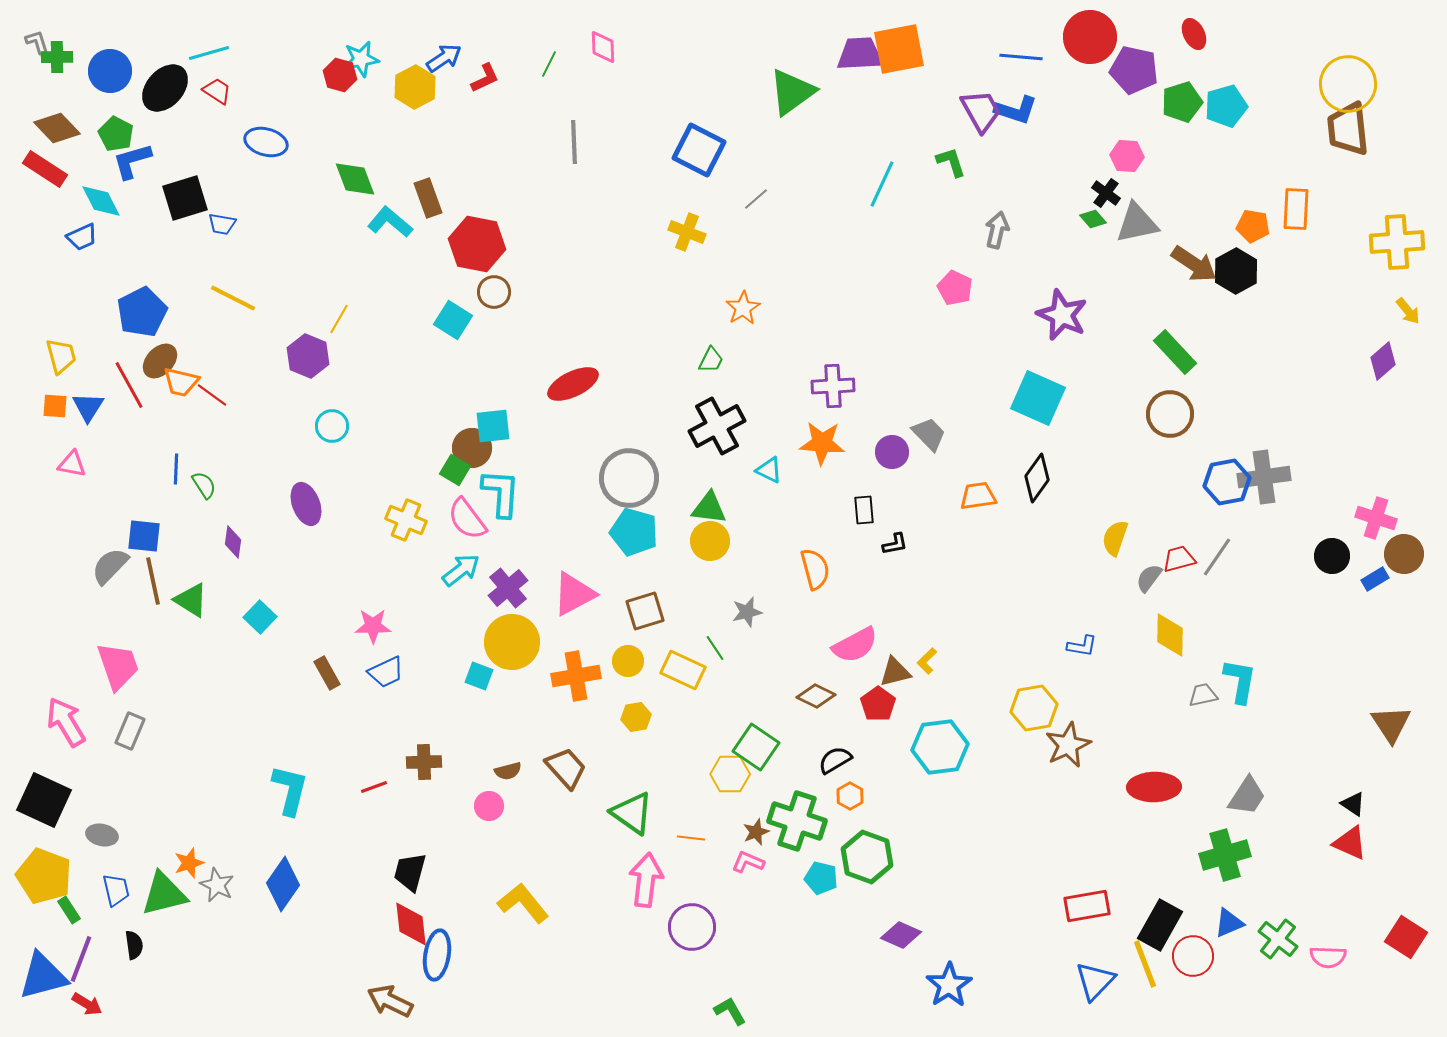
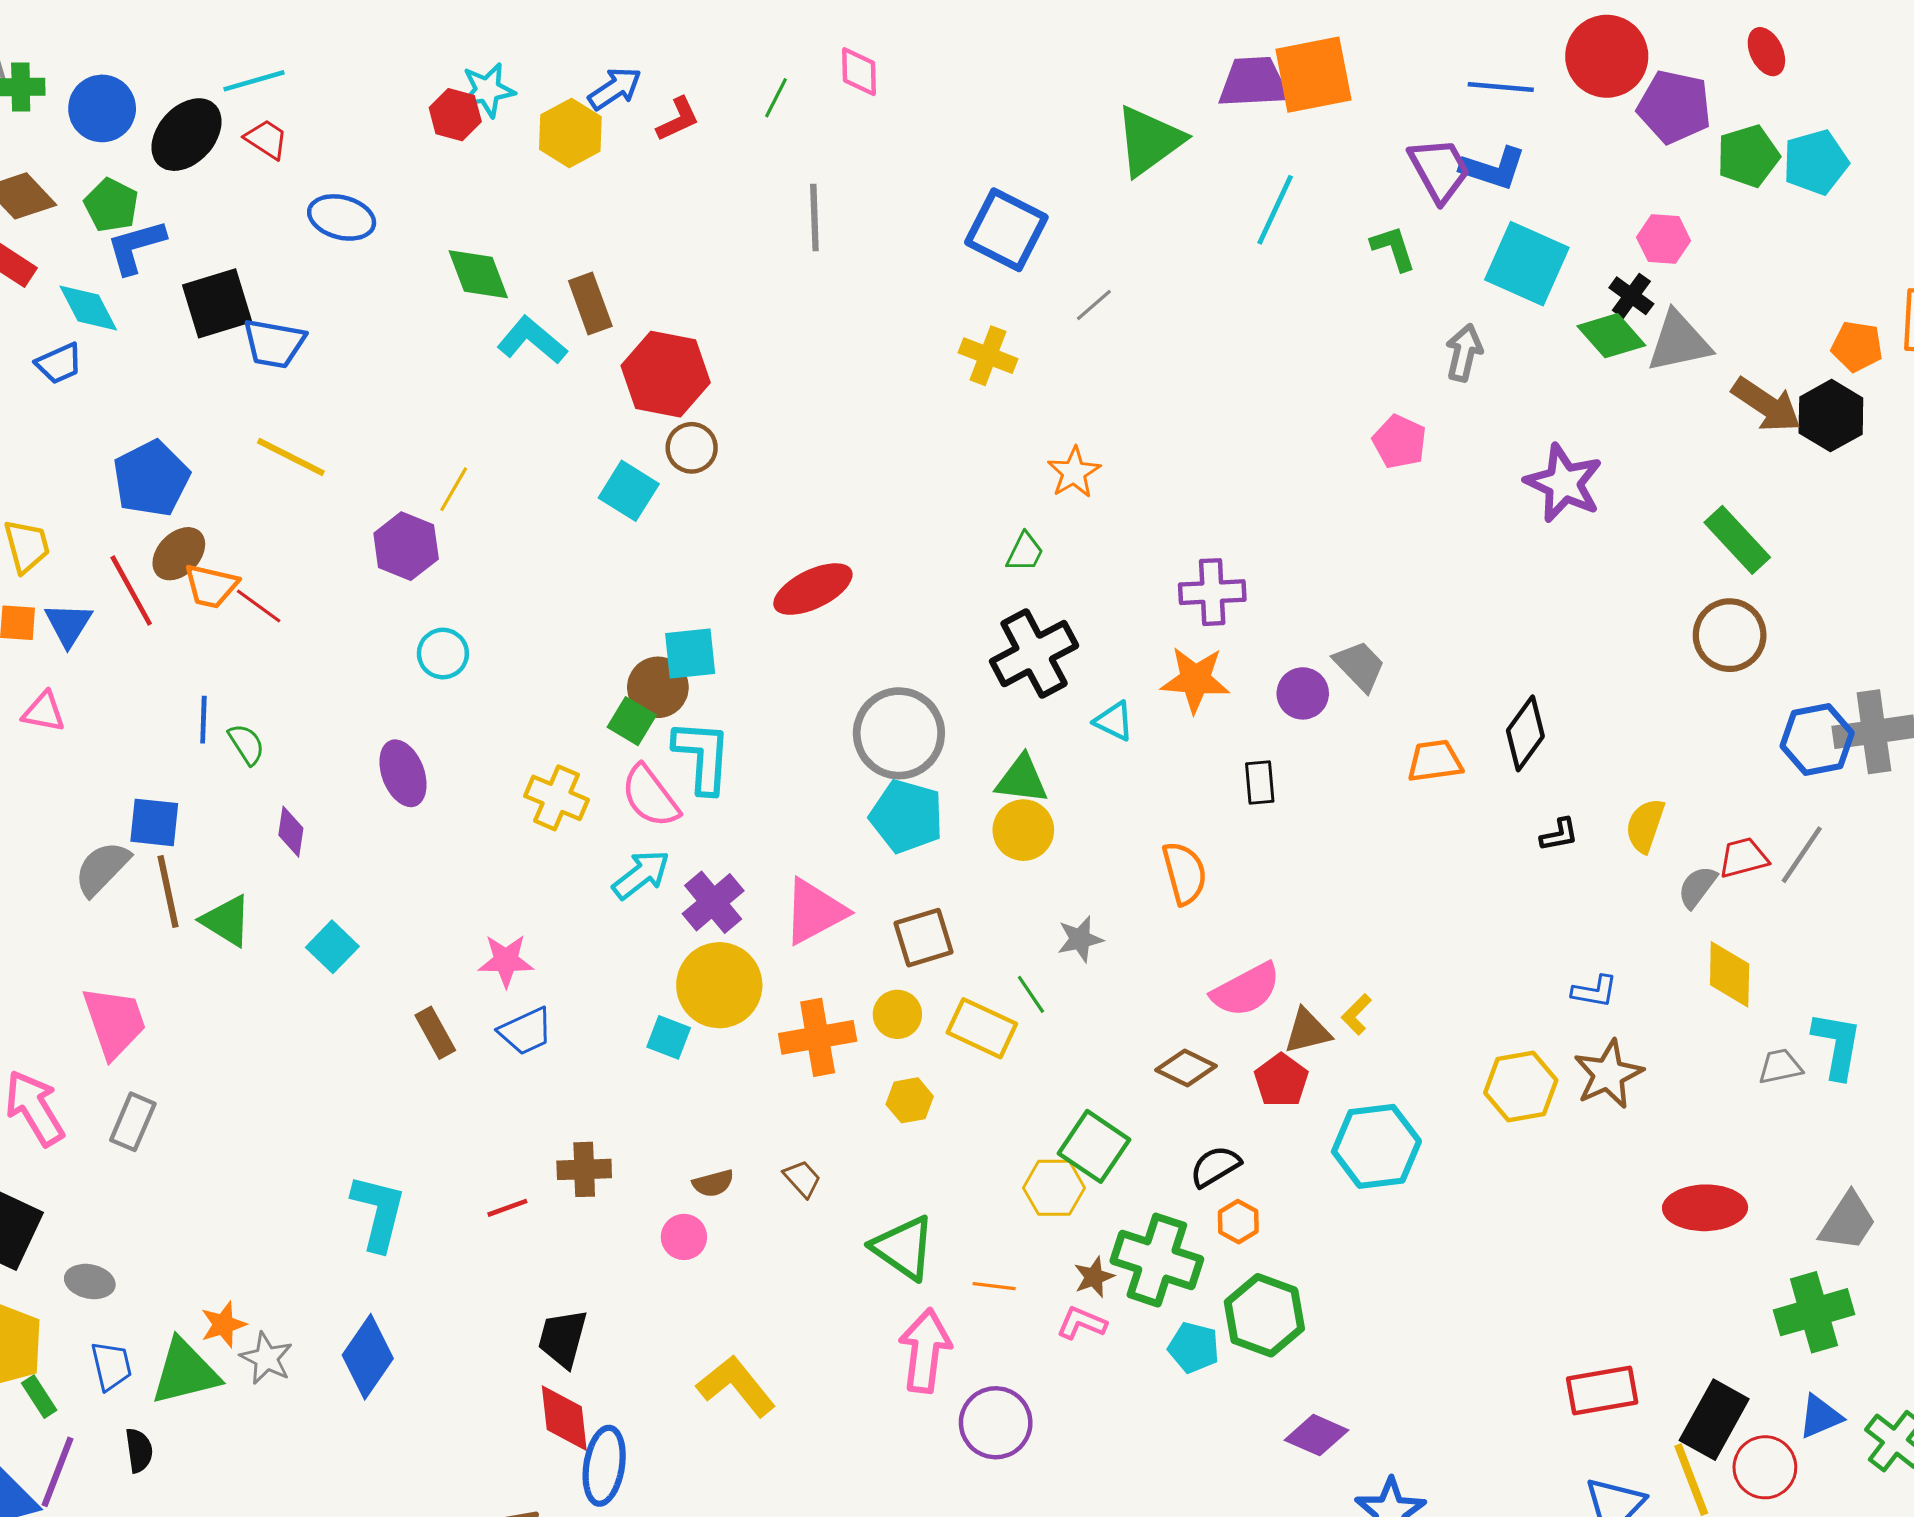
cyan line: (882, 184) -> (1275, 210), moved
green diamond: (1093, 219) -> (1611, 336), size x1.6
blue trapezoid: (222, 224) -> (274, 343), size x1.5
cyan square: (1038, 398) -> (1527, 264), moved
black L-shape: (895, 544) -> (1559, 835), moved
brown star: (1068, 745) -> (1608, 1074), moved
brown trapezoid: (566, 768) -> (802, 1179), size x0.6

